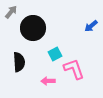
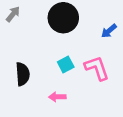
black circle: (33, 28) -> (63, 18), moved
pink L-shape: (74, 69) -> (97, 68), moved

